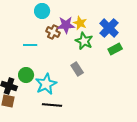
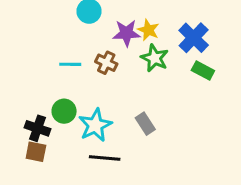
brown cross: (53, 32) -> (106, 63), moved
green rectangle: (115, 49) -> (203, 71), turned 56
gray rectangle: (77, 69) -> (145, 124), moved

